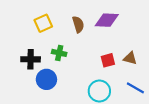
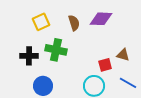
green cross: (59, 53) -> (56, 50), size x1.5
red square: (108, 60) -> (105, 65), moved
blue circle: (46, 79) -> (43, 86), moved

